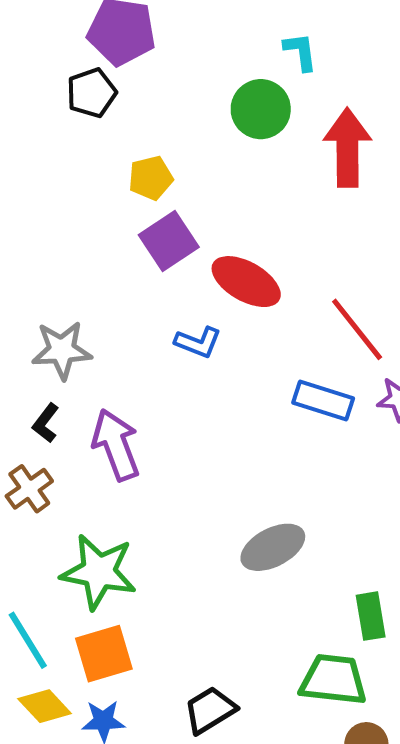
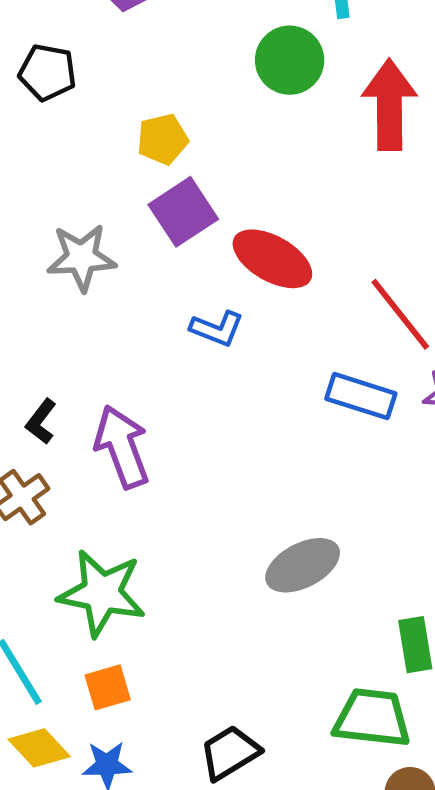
black pentagon: (92, 93) -> (47, 72), moved, turned 30
gray star: (62, 350) -> (81, 257), moved
orange square: (104, 654) -> (108, 687), size x0.7

